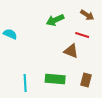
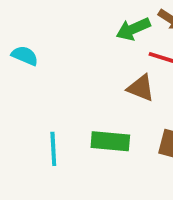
green arrow: (55, 20) -> (133, 29), moved

